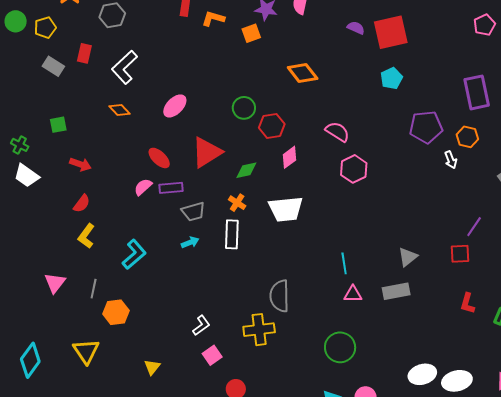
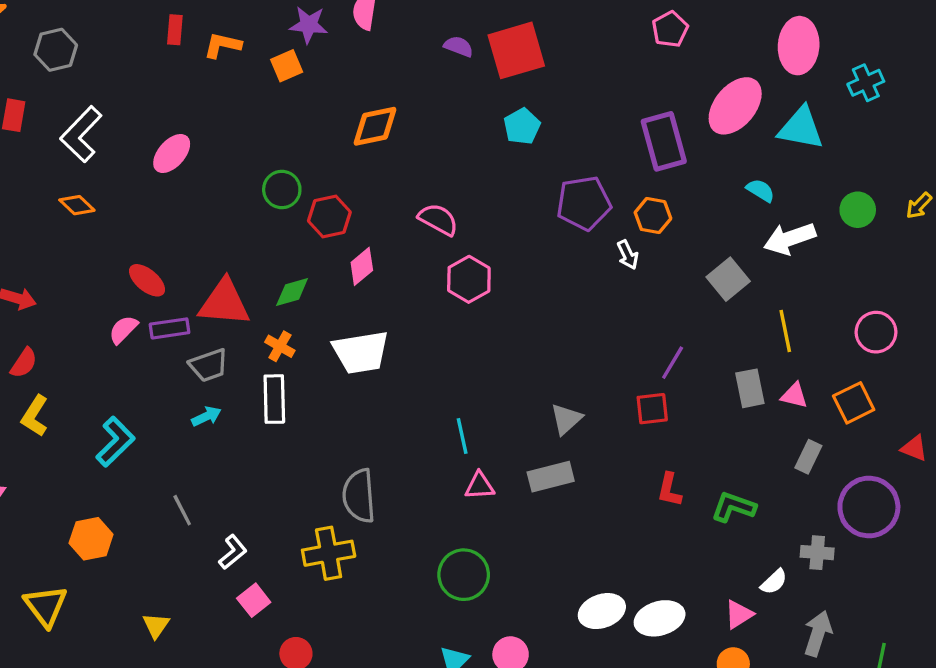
orange diamond: (303, 73) -> (375, 126), turned -60
pink ellipse: (175, 106) -> (172, 153), moved
red triangle: (207, 152) -> (224, 303), moved, turned 40
gray line: (94, 289) -> (182, 510), moved, turned -36

